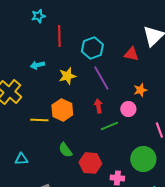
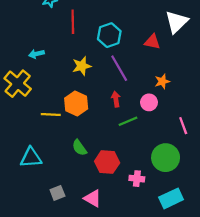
cyan arrow: (37, 65) -> (36, 54), moved
cyan triangle: (21, 159) -> (31, 158), size x1.5

